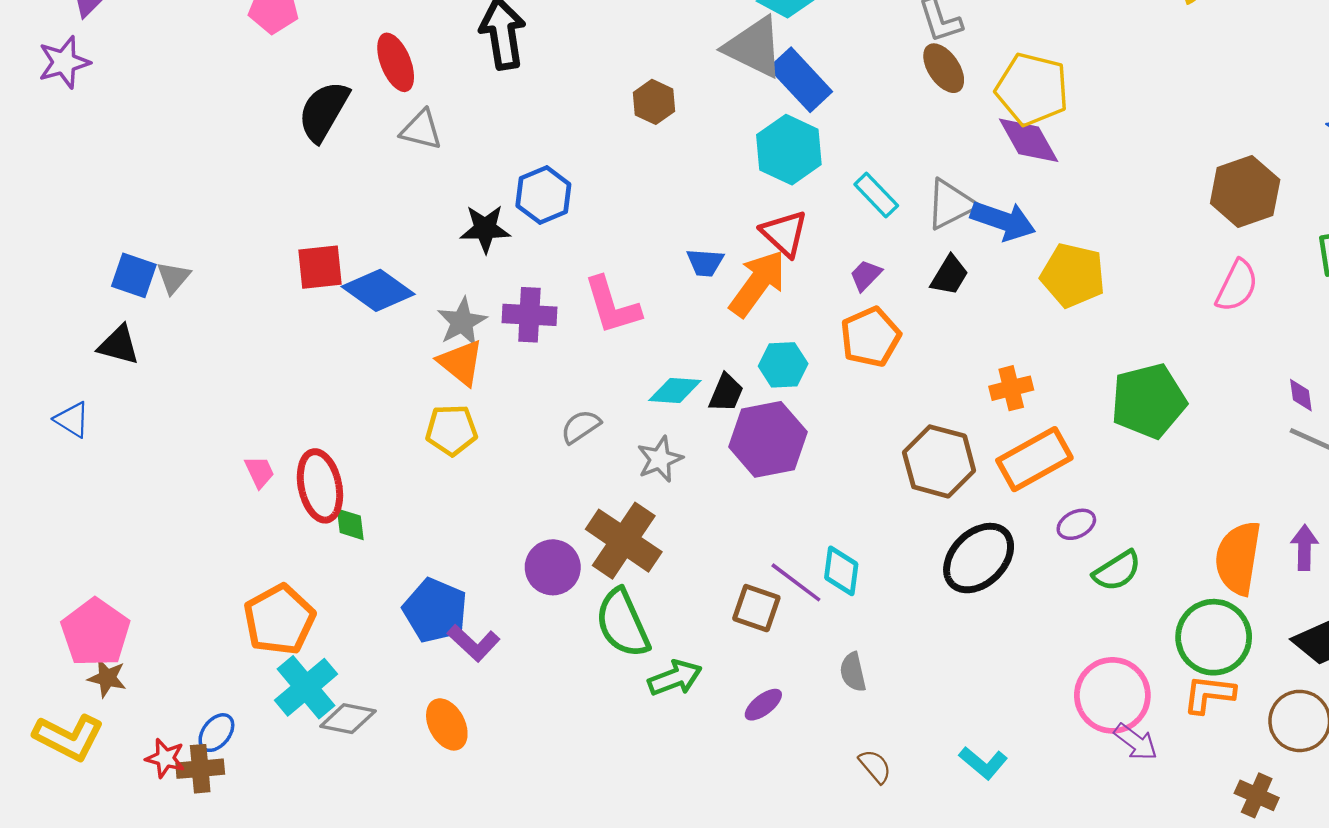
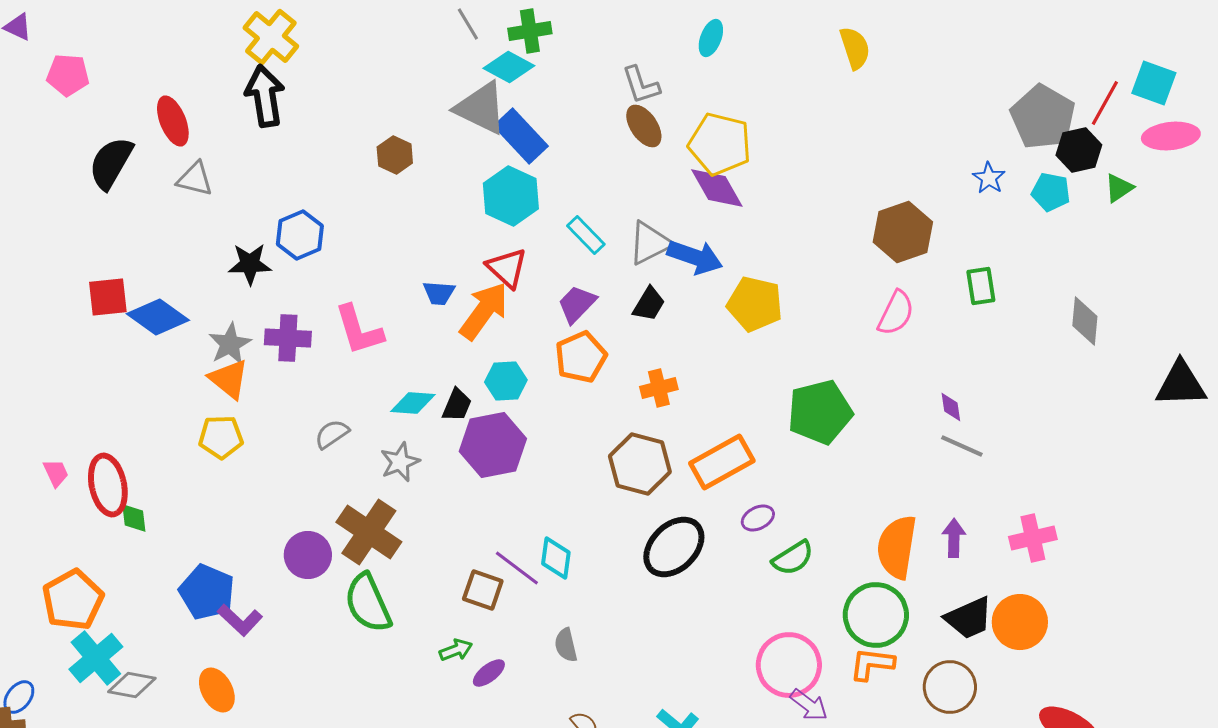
purple trapezoid: (866, 275) -> (577, 304), size x1.4
orange cross: (1011, 388) -> (659, 388), moved
green arrow: (675, 678) -> (456, 650), moved, size x0.7

